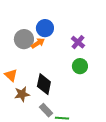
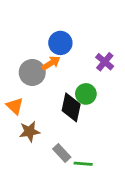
gray circle: (24, 39) -> (32, 72), moved
green circle: (80, 66) -> (86, 94), moved
black diamond: (44, 84) -> (71, 107), moved

